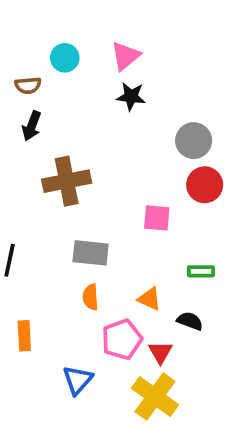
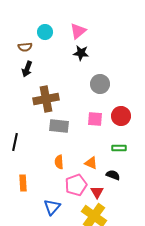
gray circle: (194, 141) -> (100, 84), moved
red circle: (205, 185) -> (121, 116), moved
gray rectangle: (91, 253) -> (59, 126), moved

